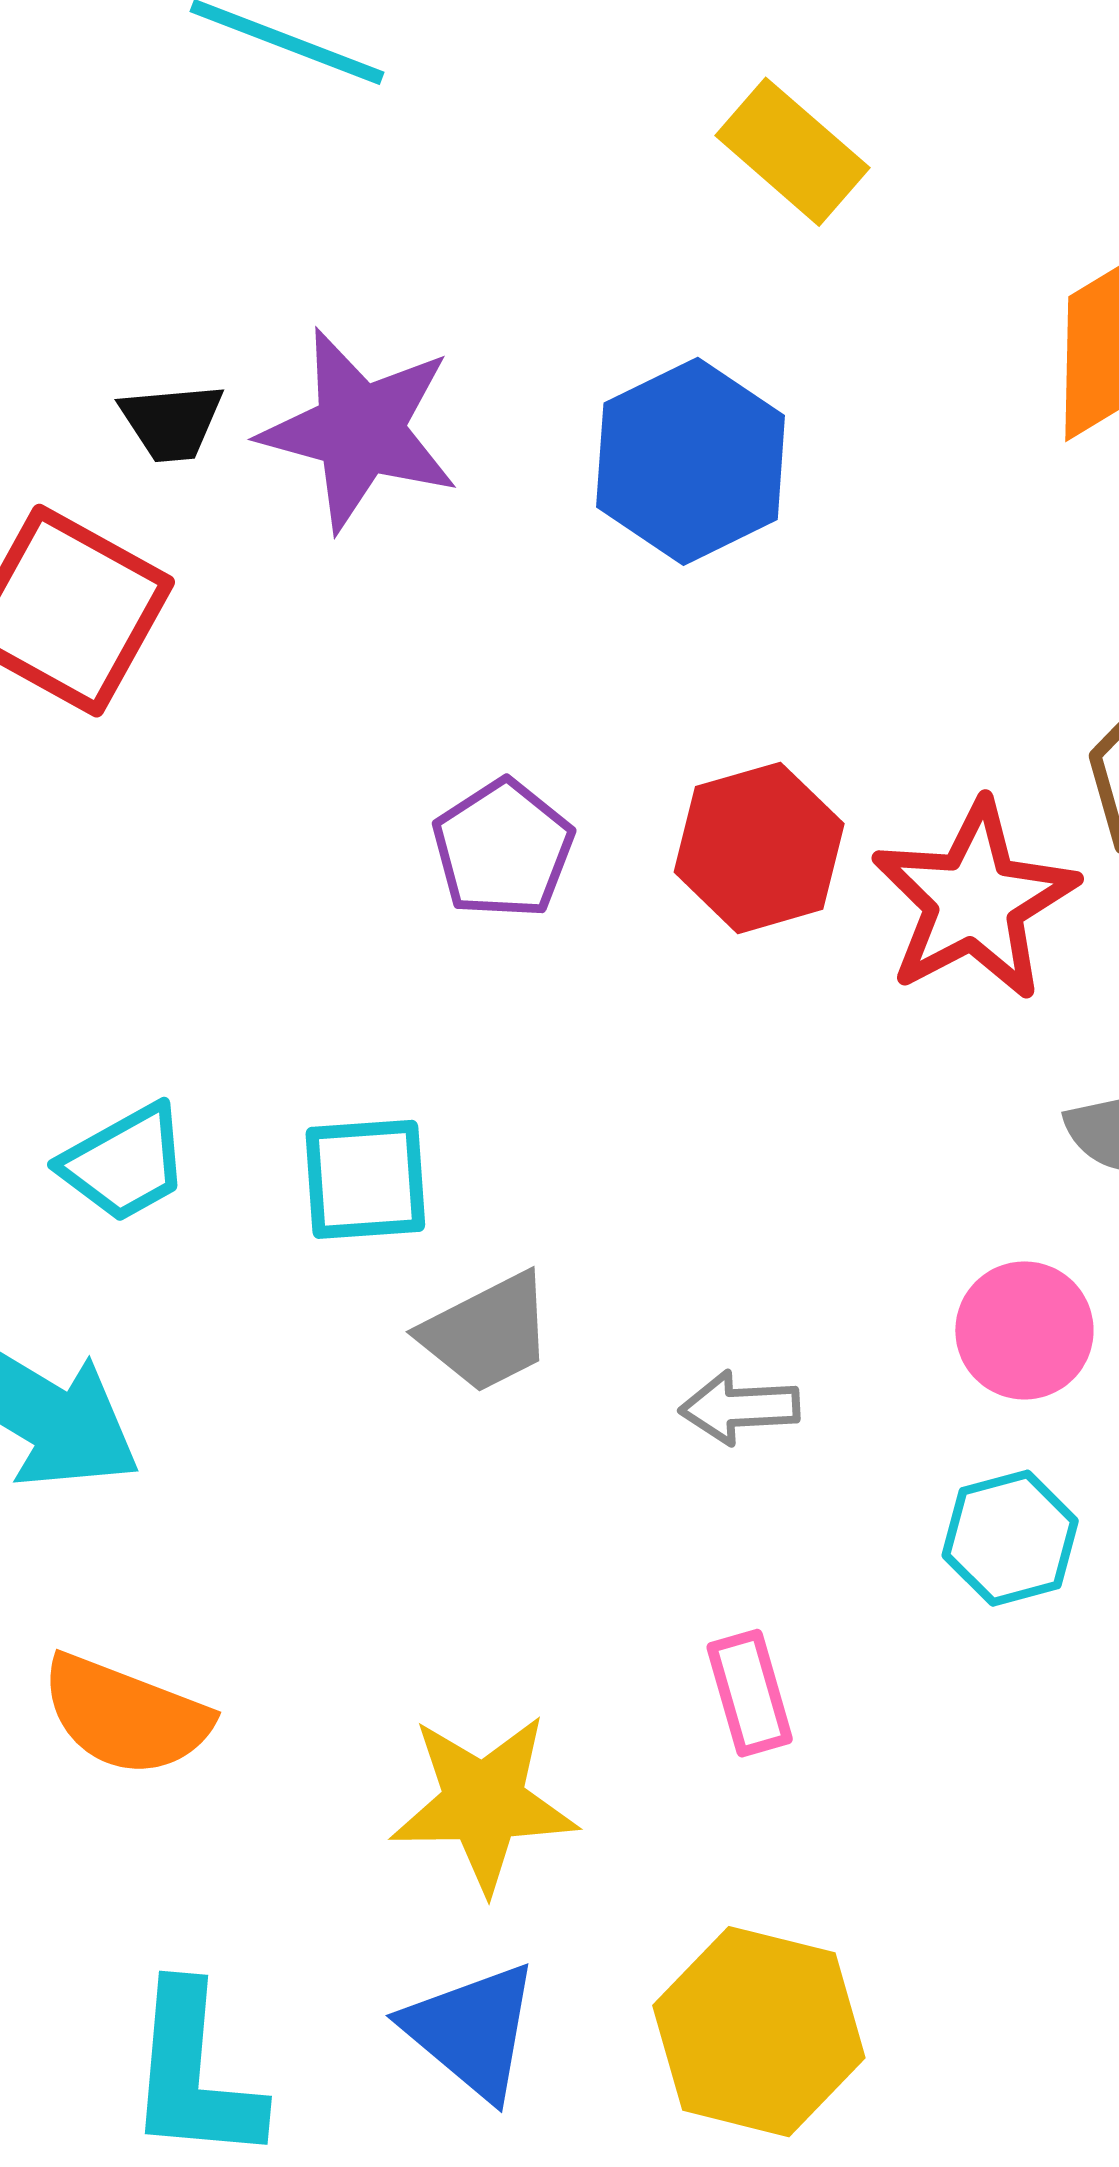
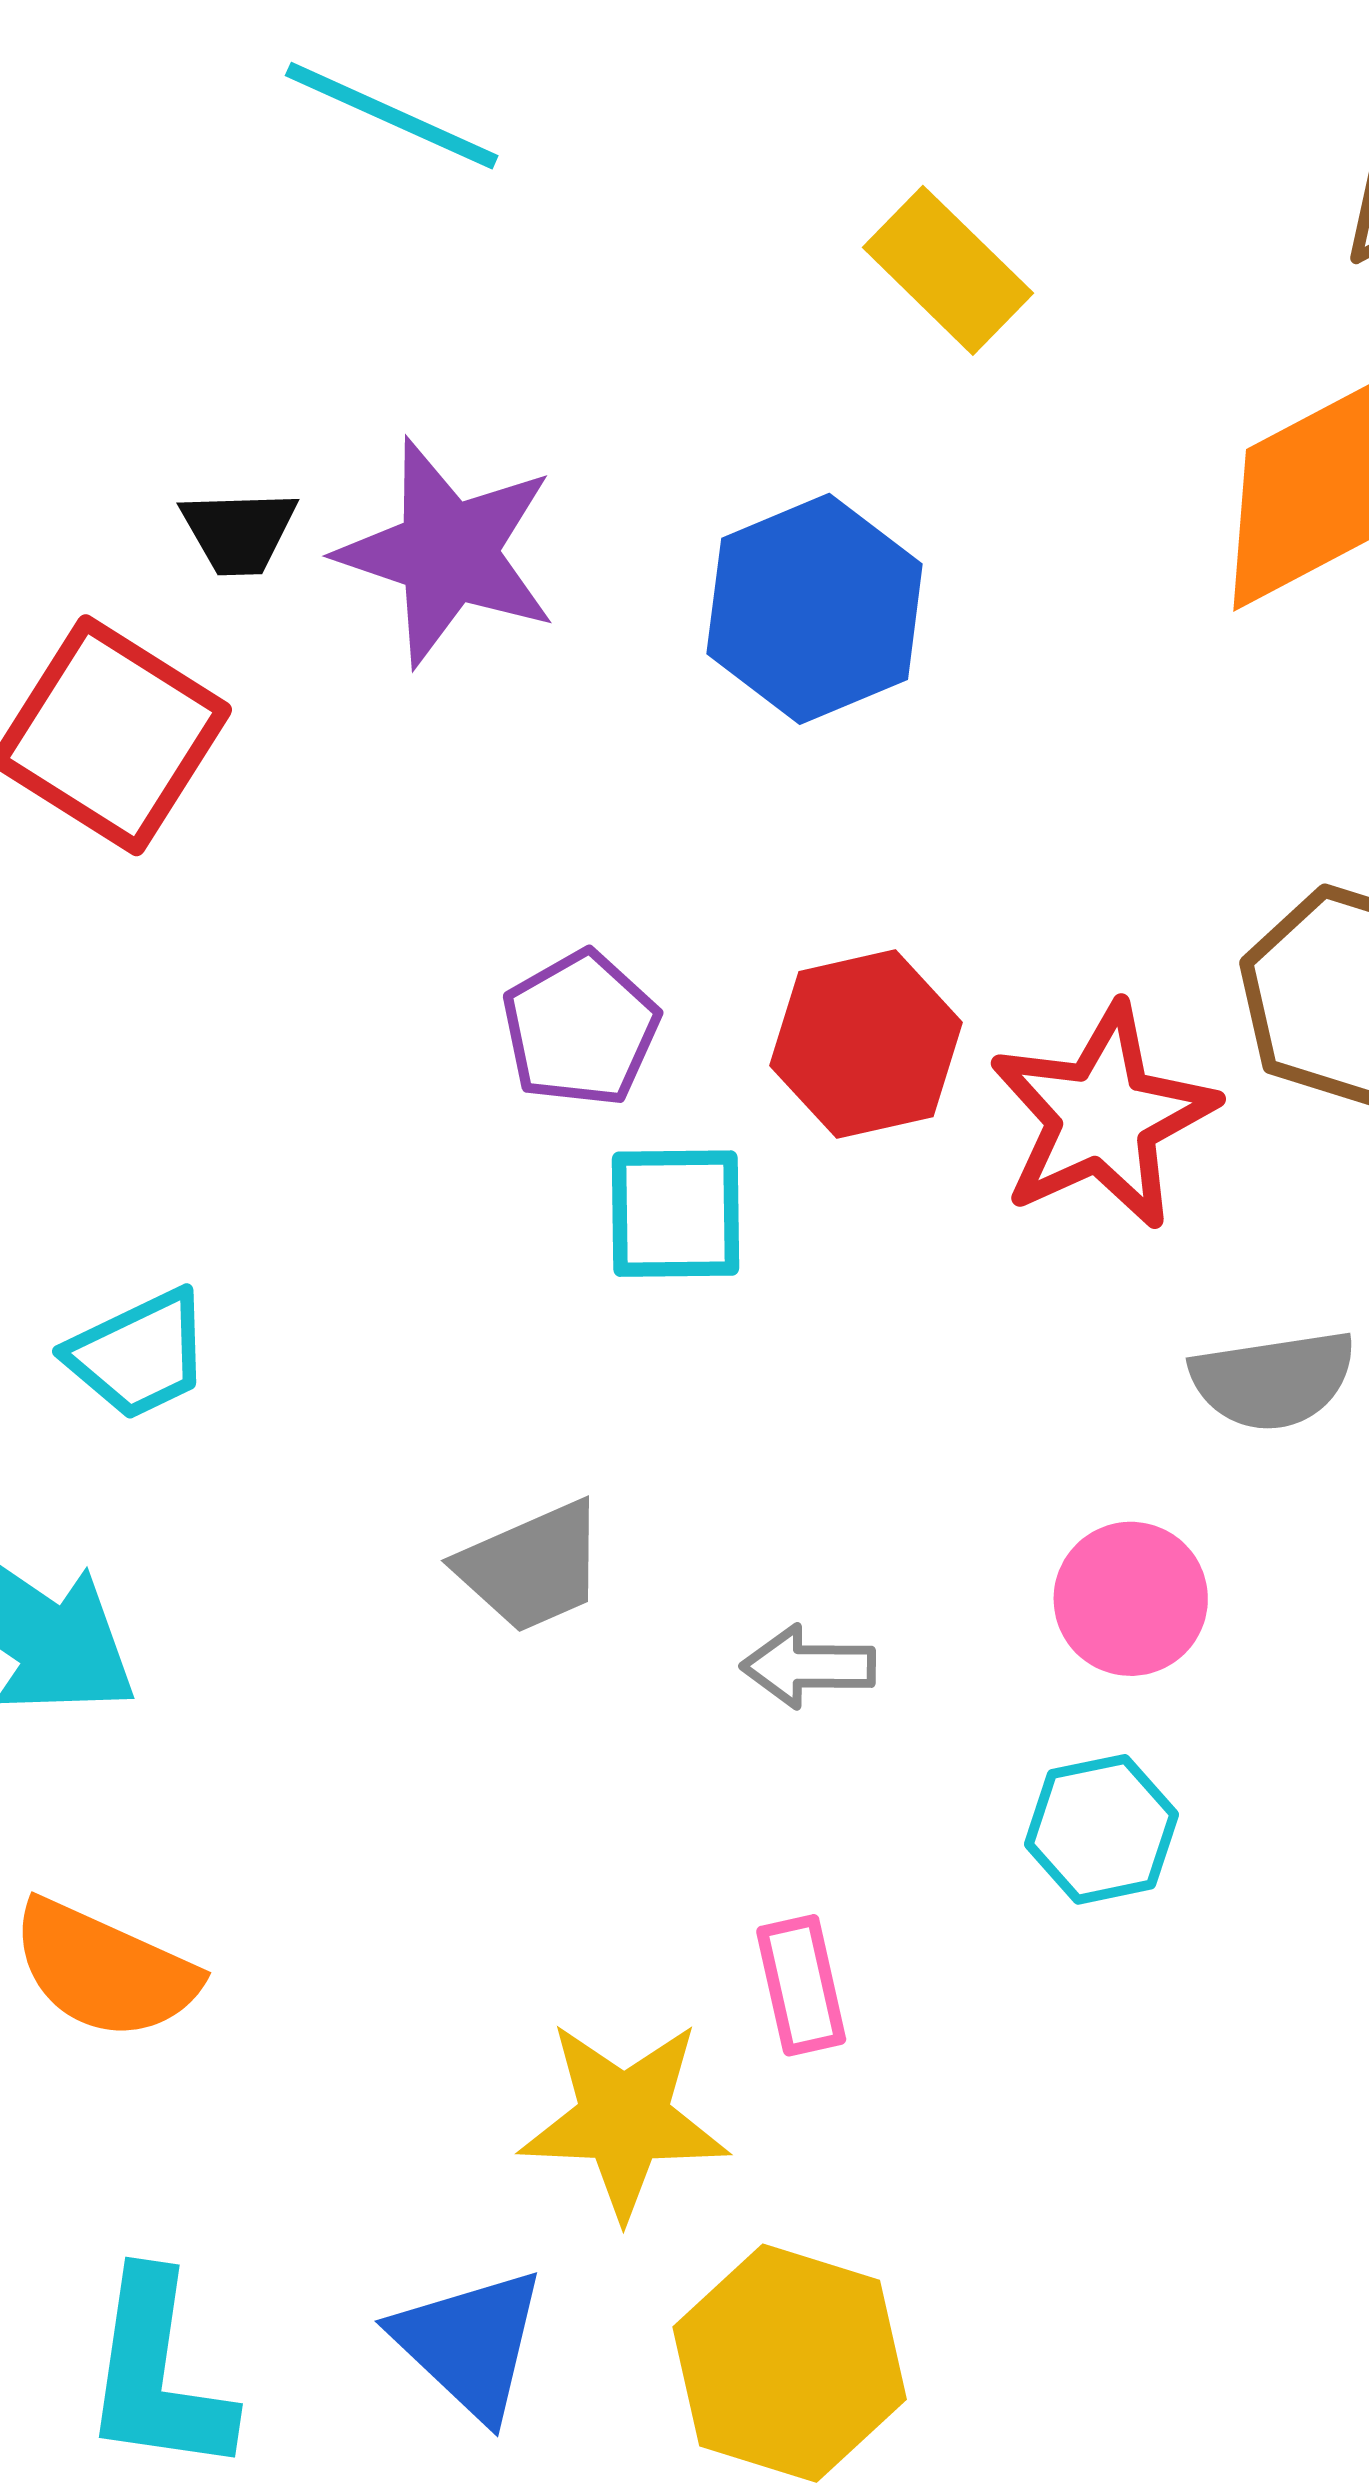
cyan square: (365, 1179) -> (675, 1214), moved
yellow star: (484, 1803) -> (624, 2119), moved

